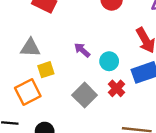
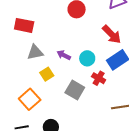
gray triangle: (30, 48) -> (35, 52), moved
yellow square: (46, 70) -> (47, 74), moved

